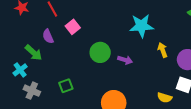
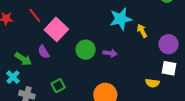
pink square: (73, 27) -> (56, 29), size x1.6
purple semicircle: (48, 36) -> (44, 52), moved
yellow arrow: (163, 50) -> (142, 31), moved

